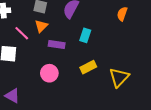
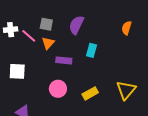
pink line: (22, 33) -> (29, 36), moved
yellow rectangle: (88, 67) -> (90, 93), moved

